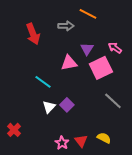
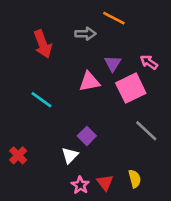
cyan line: (43, 82) -> (41, 100), moved
white triangle: (49, 107) -> (70, 155), moved
red cross: (14, 130) -> (18, 155), moved
yellow semicircle: (104, 138) -> (135, 179), turned 48

